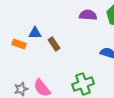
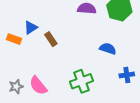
blue triangle: (35, 33) -> (31, 27), turned -32

